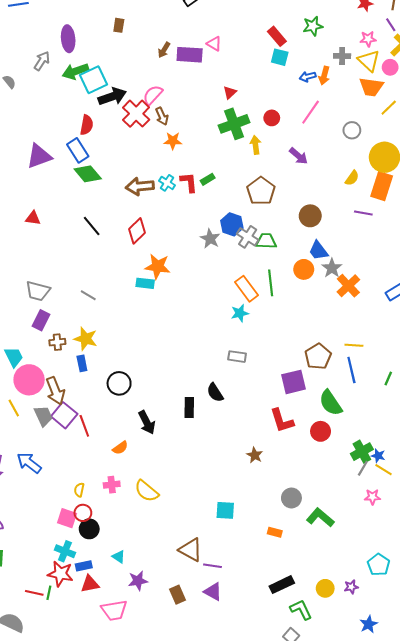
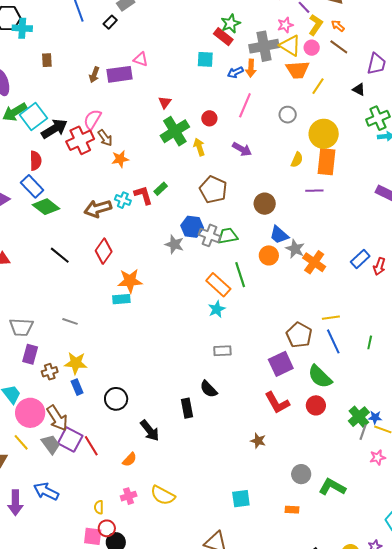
red rectangle: (277, 36) -> (223, 37), moved
gray cross: (342, 56) -> (264, 46), size x1.8
red cross: (136, 114) -> (80, 140), turned 32

